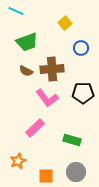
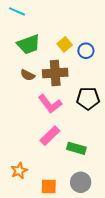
yellow square: (65, 23) -> (65, 44), moved
pink rectangle: (35, 128) -> (50, 136), moved

